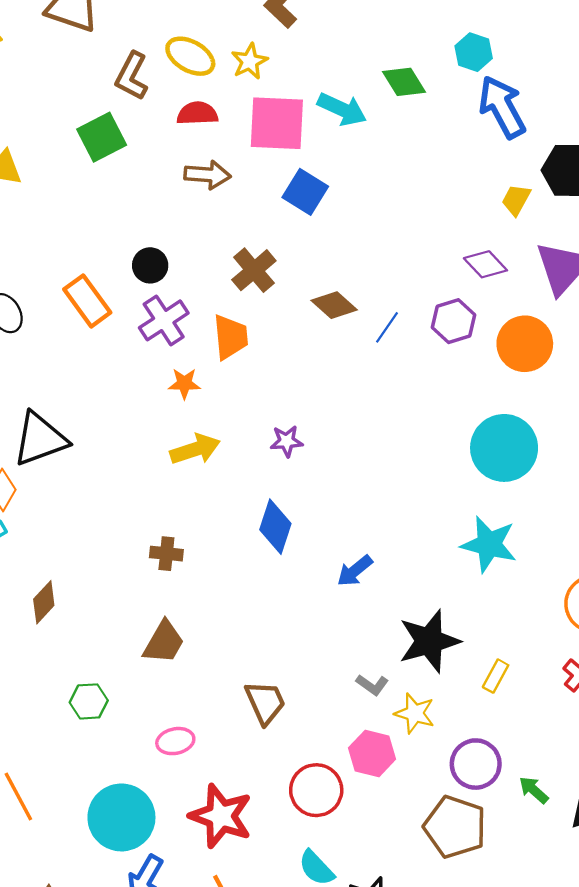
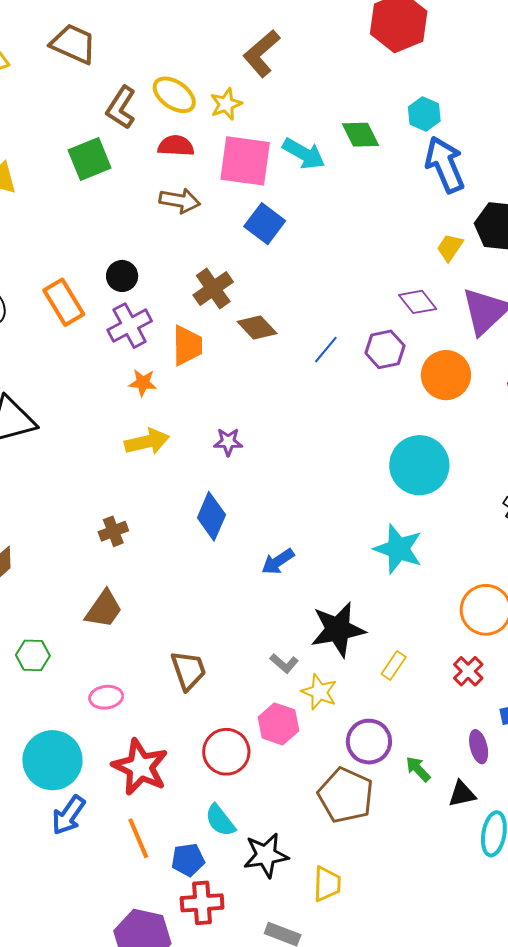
brown diamond: (334, 305) -> (257, 327), moved
brown cross: (166, 554) -> (113, 531), turned -32

